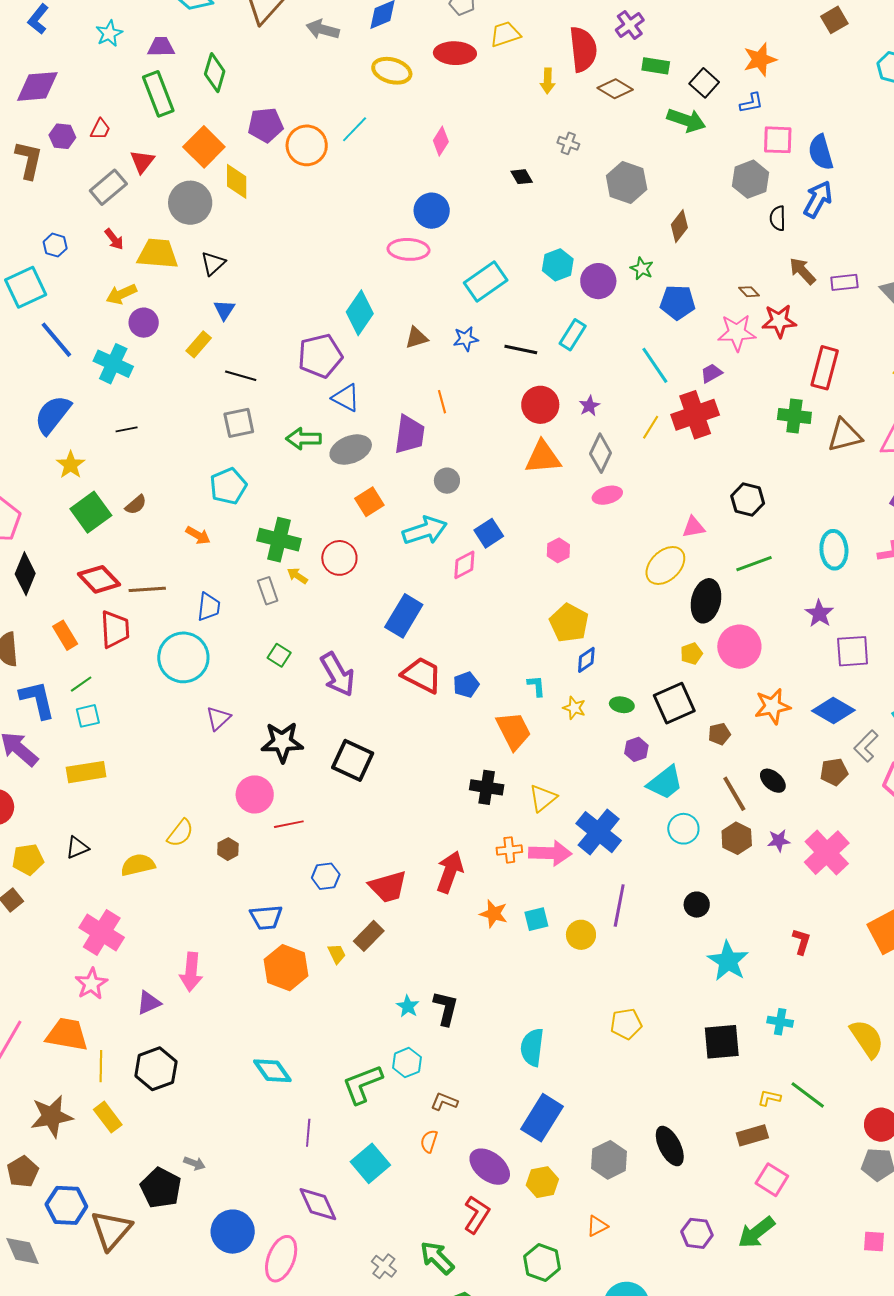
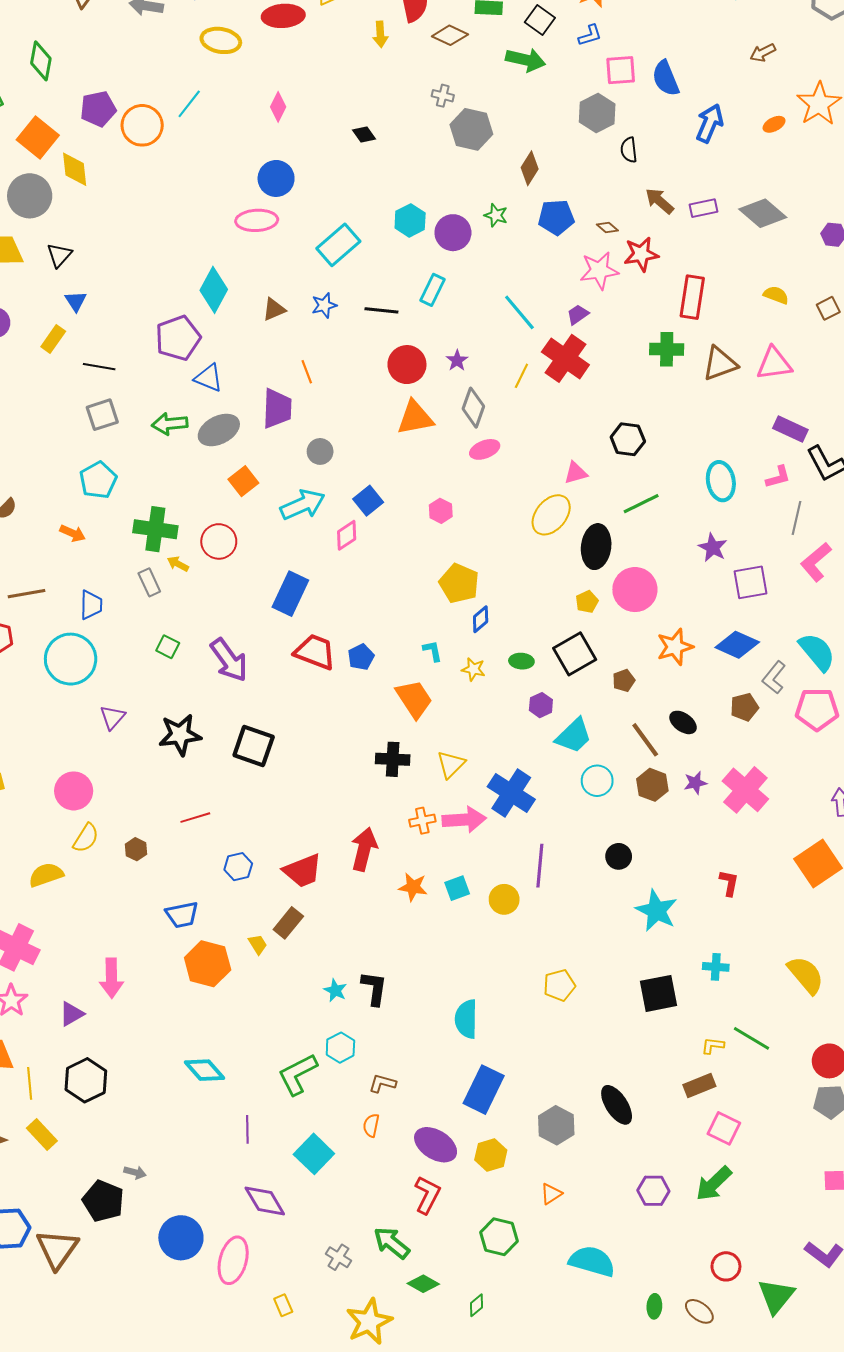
gray cross: (568, 143) -> (443, 96), moved
blue arrow: (818, 199) -> (710, 123), moved
blue pentagon: (678, 302) -> (556, 217), moved
red cross: (695, 415) -> (565, 358), turned -30
pink circle: (255, 794) -> (74, 791), moved

